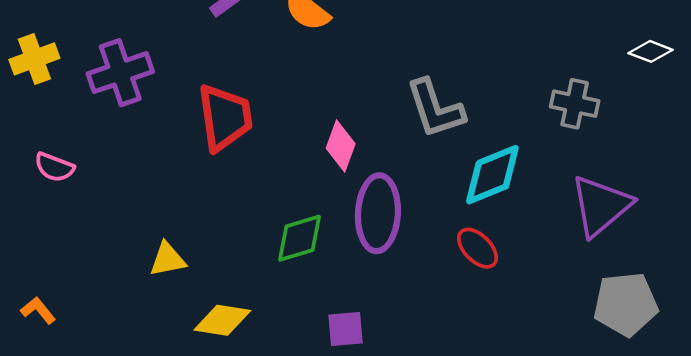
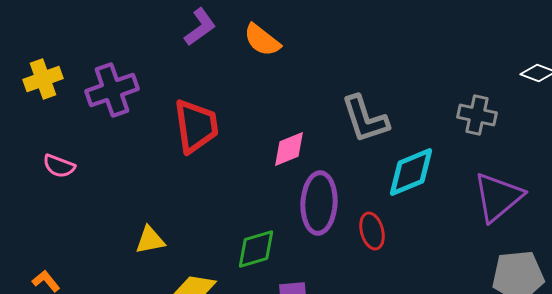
pink diamond: (341, 146) -> (289, 149), turned 48
green diamond: (300, 238) -> (256, 249), moved
red ellipse: (478, 248) -> (372, 231), moved, turned 30

